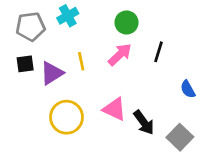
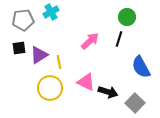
green circle: (127, 22) -> (127, 17), moved
yellow line: (81, 61) -> (59, 62), moved
blue semicircle: (188, 89) -> (141, 67), size x1.6
black arrow: (144, 123) -> (108, 92), turned -36

